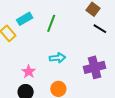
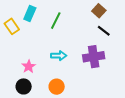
cyan rectangle: (25, 19) -> (30, 14), turned -42
purple cross: (95, 67) -> (94, 57), moved

